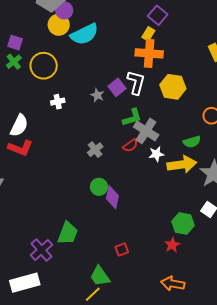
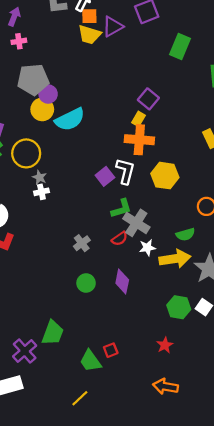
gray star: (97, 95) -> (40, 177), moved
purple diamond: (112, 197) -> (122, 281), moved
green hexagon: (183, 223) -> (179, 307), moved
green trapezoid: (100, 276) -> (90, 361), moved

